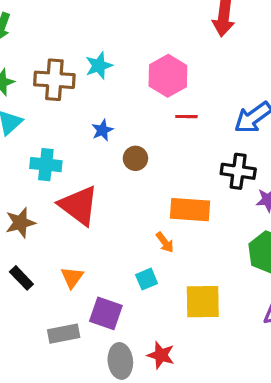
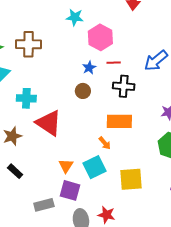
cyan star: (99, 66) -> (75, 17), moved, turned 30
blue star: (102, 130) -> (89, 68), moved
black cross: (238, 171) -> (124, 86), moved
orange triangle: (72, 277) -> (66, 166), moved
cyan square: (147, 279) -> (94, 167), size x1.6

